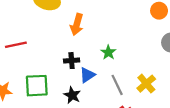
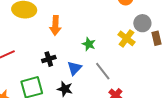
black cross: (72, 61) -> (49, 59), moved
yellow cross: (146, 84) -> (126, 38), moved

